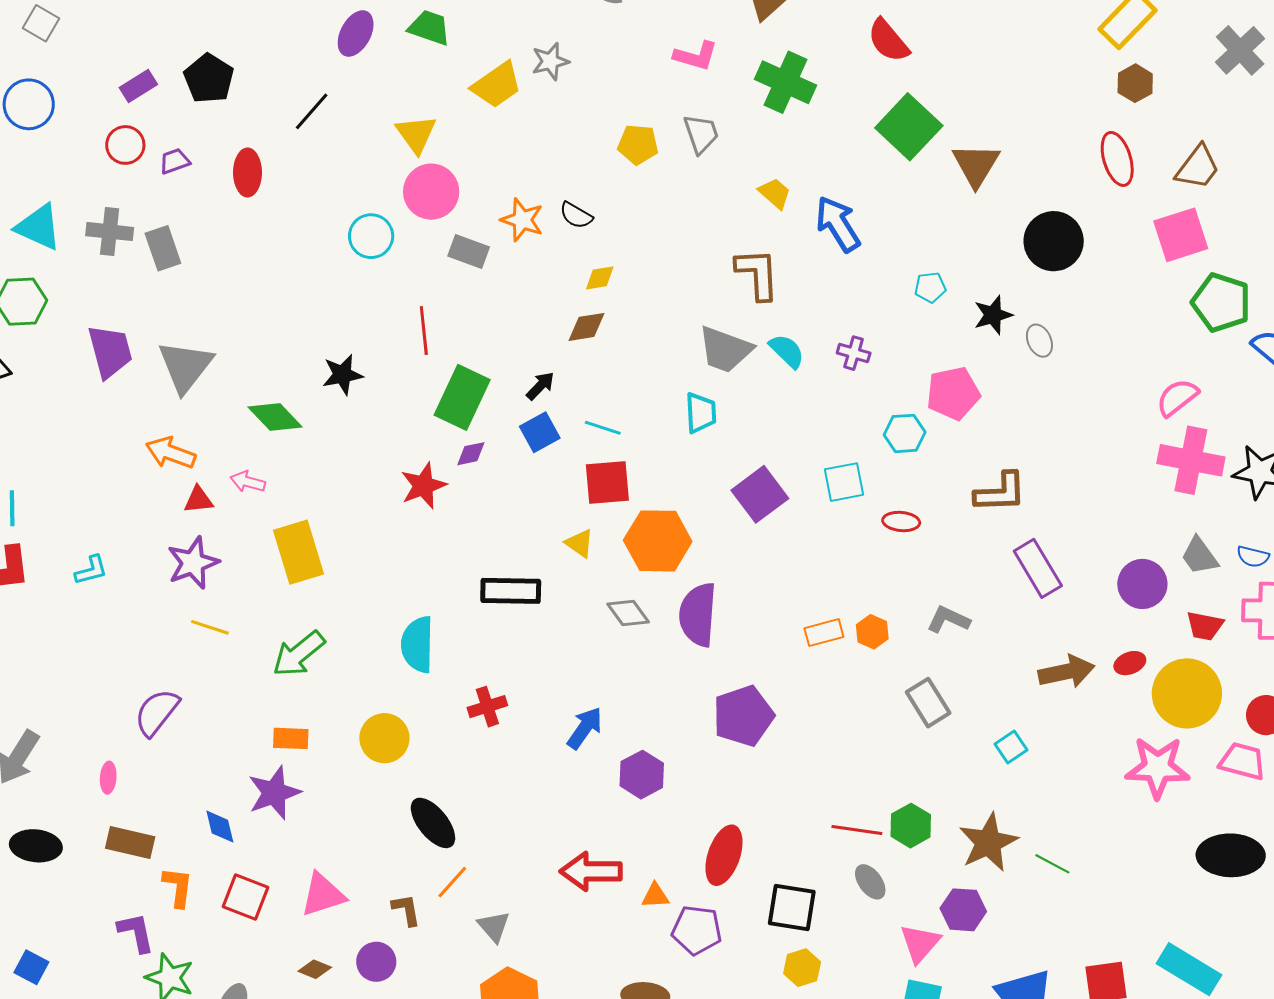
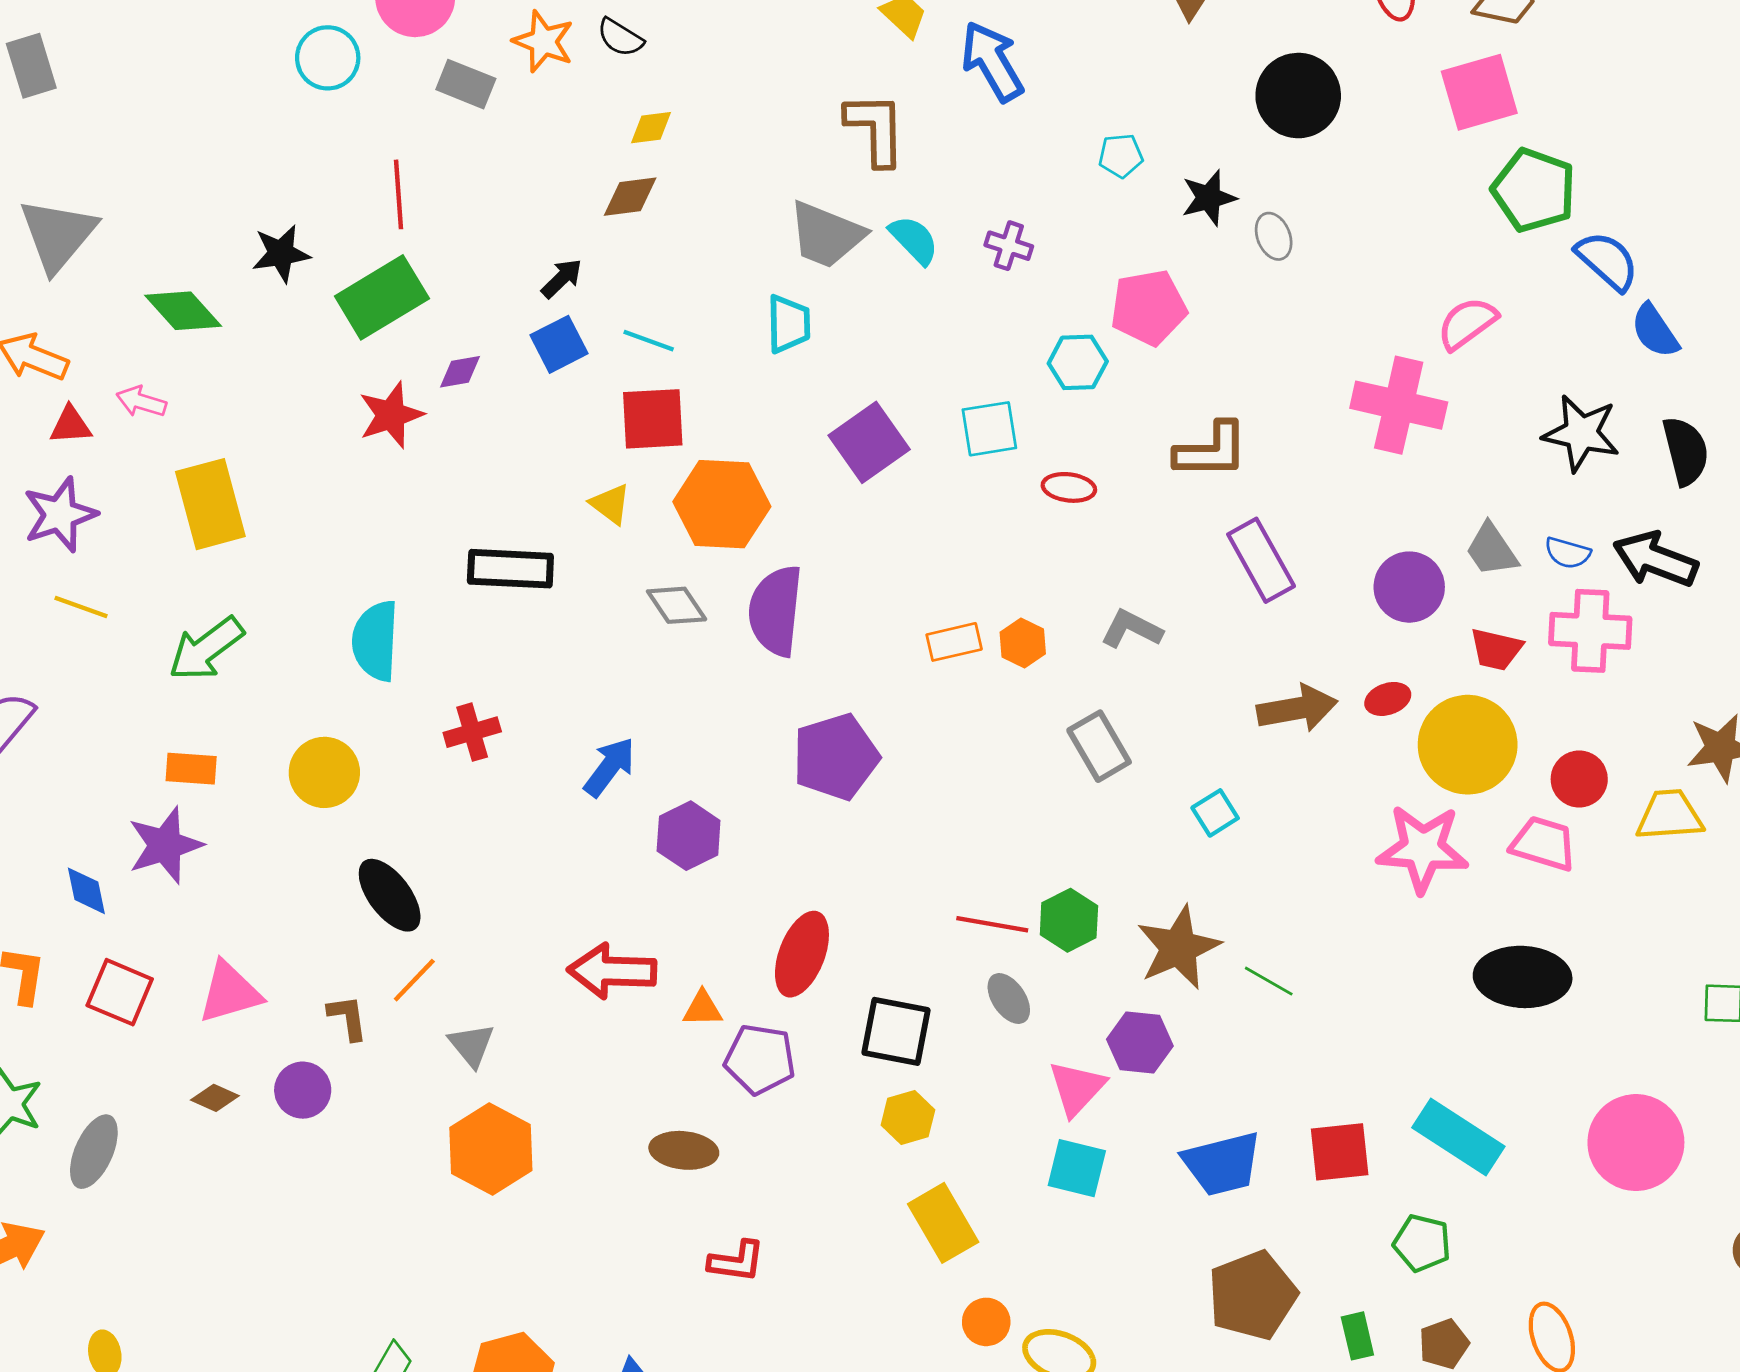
green rectangle: (462, 397) -> (382, 297), moved, turned 32
pink cross: (1191, 460) -> (1399, 405), moved

